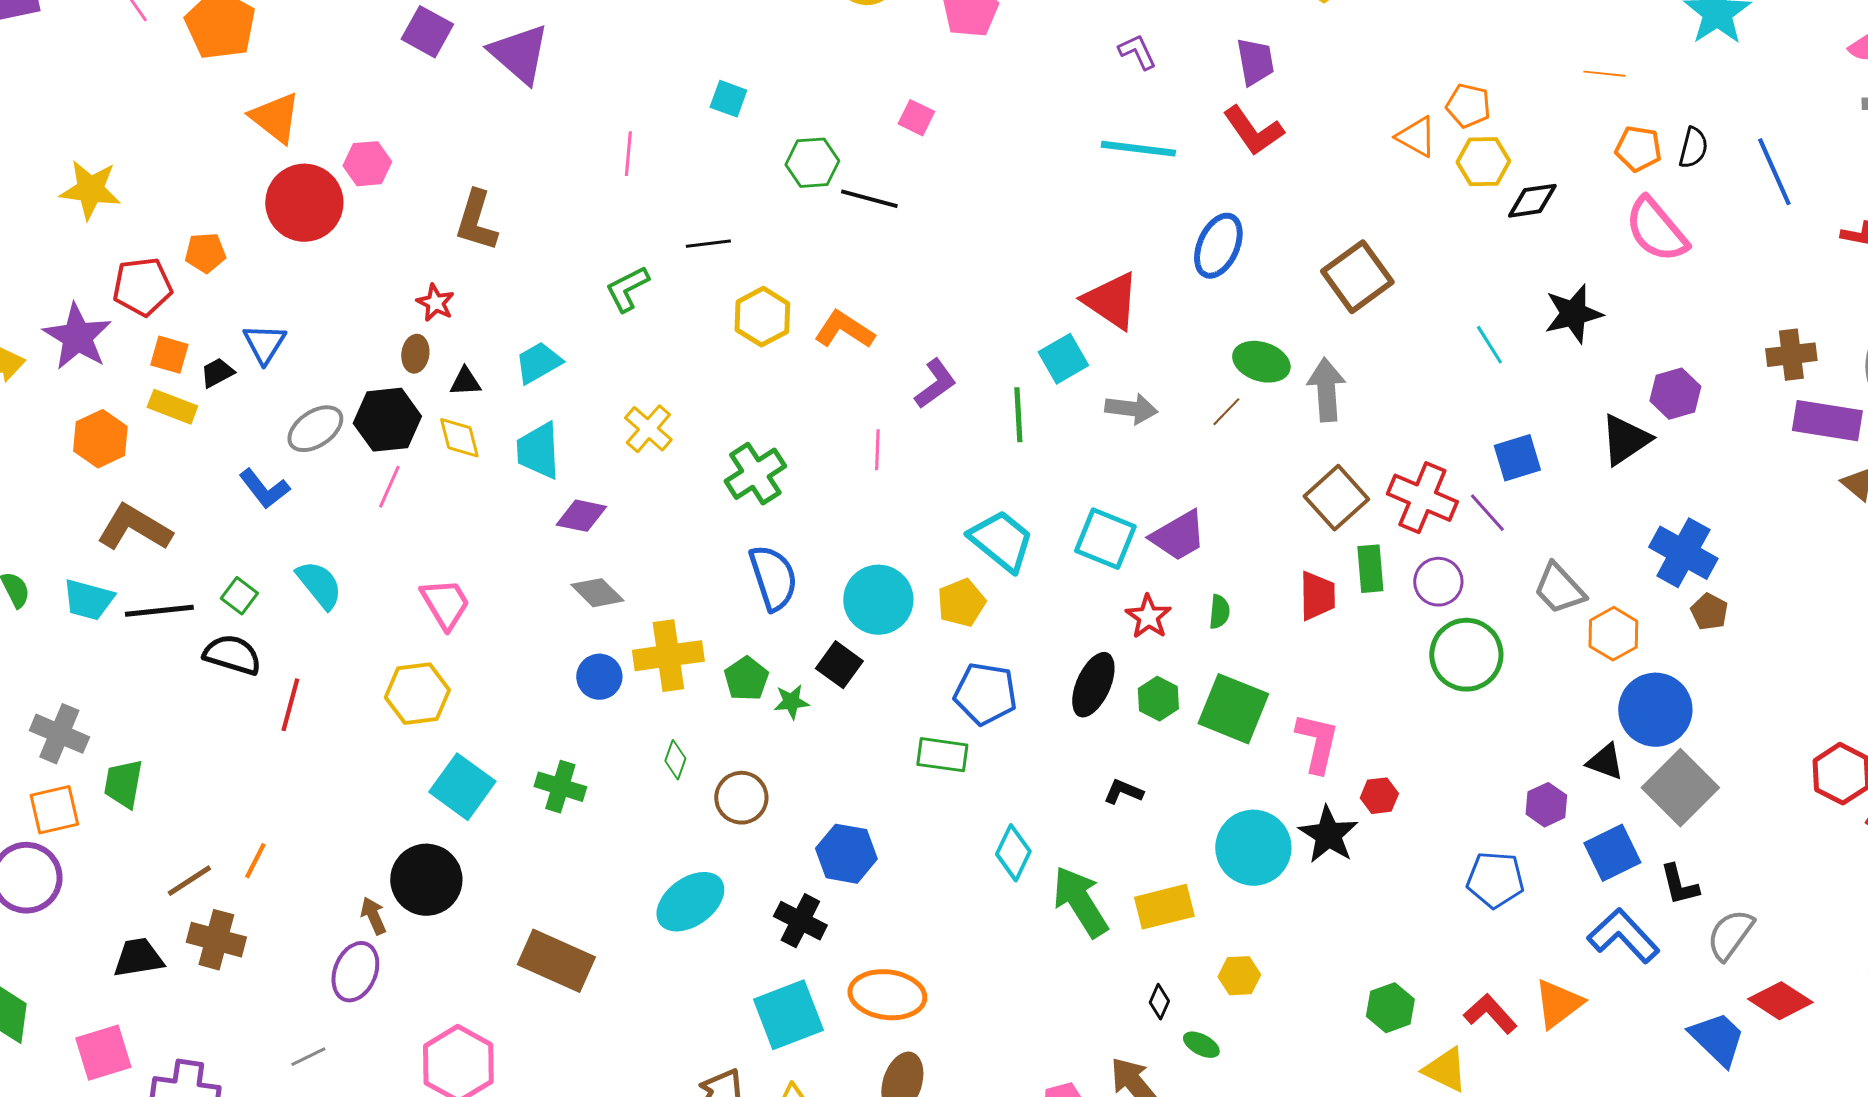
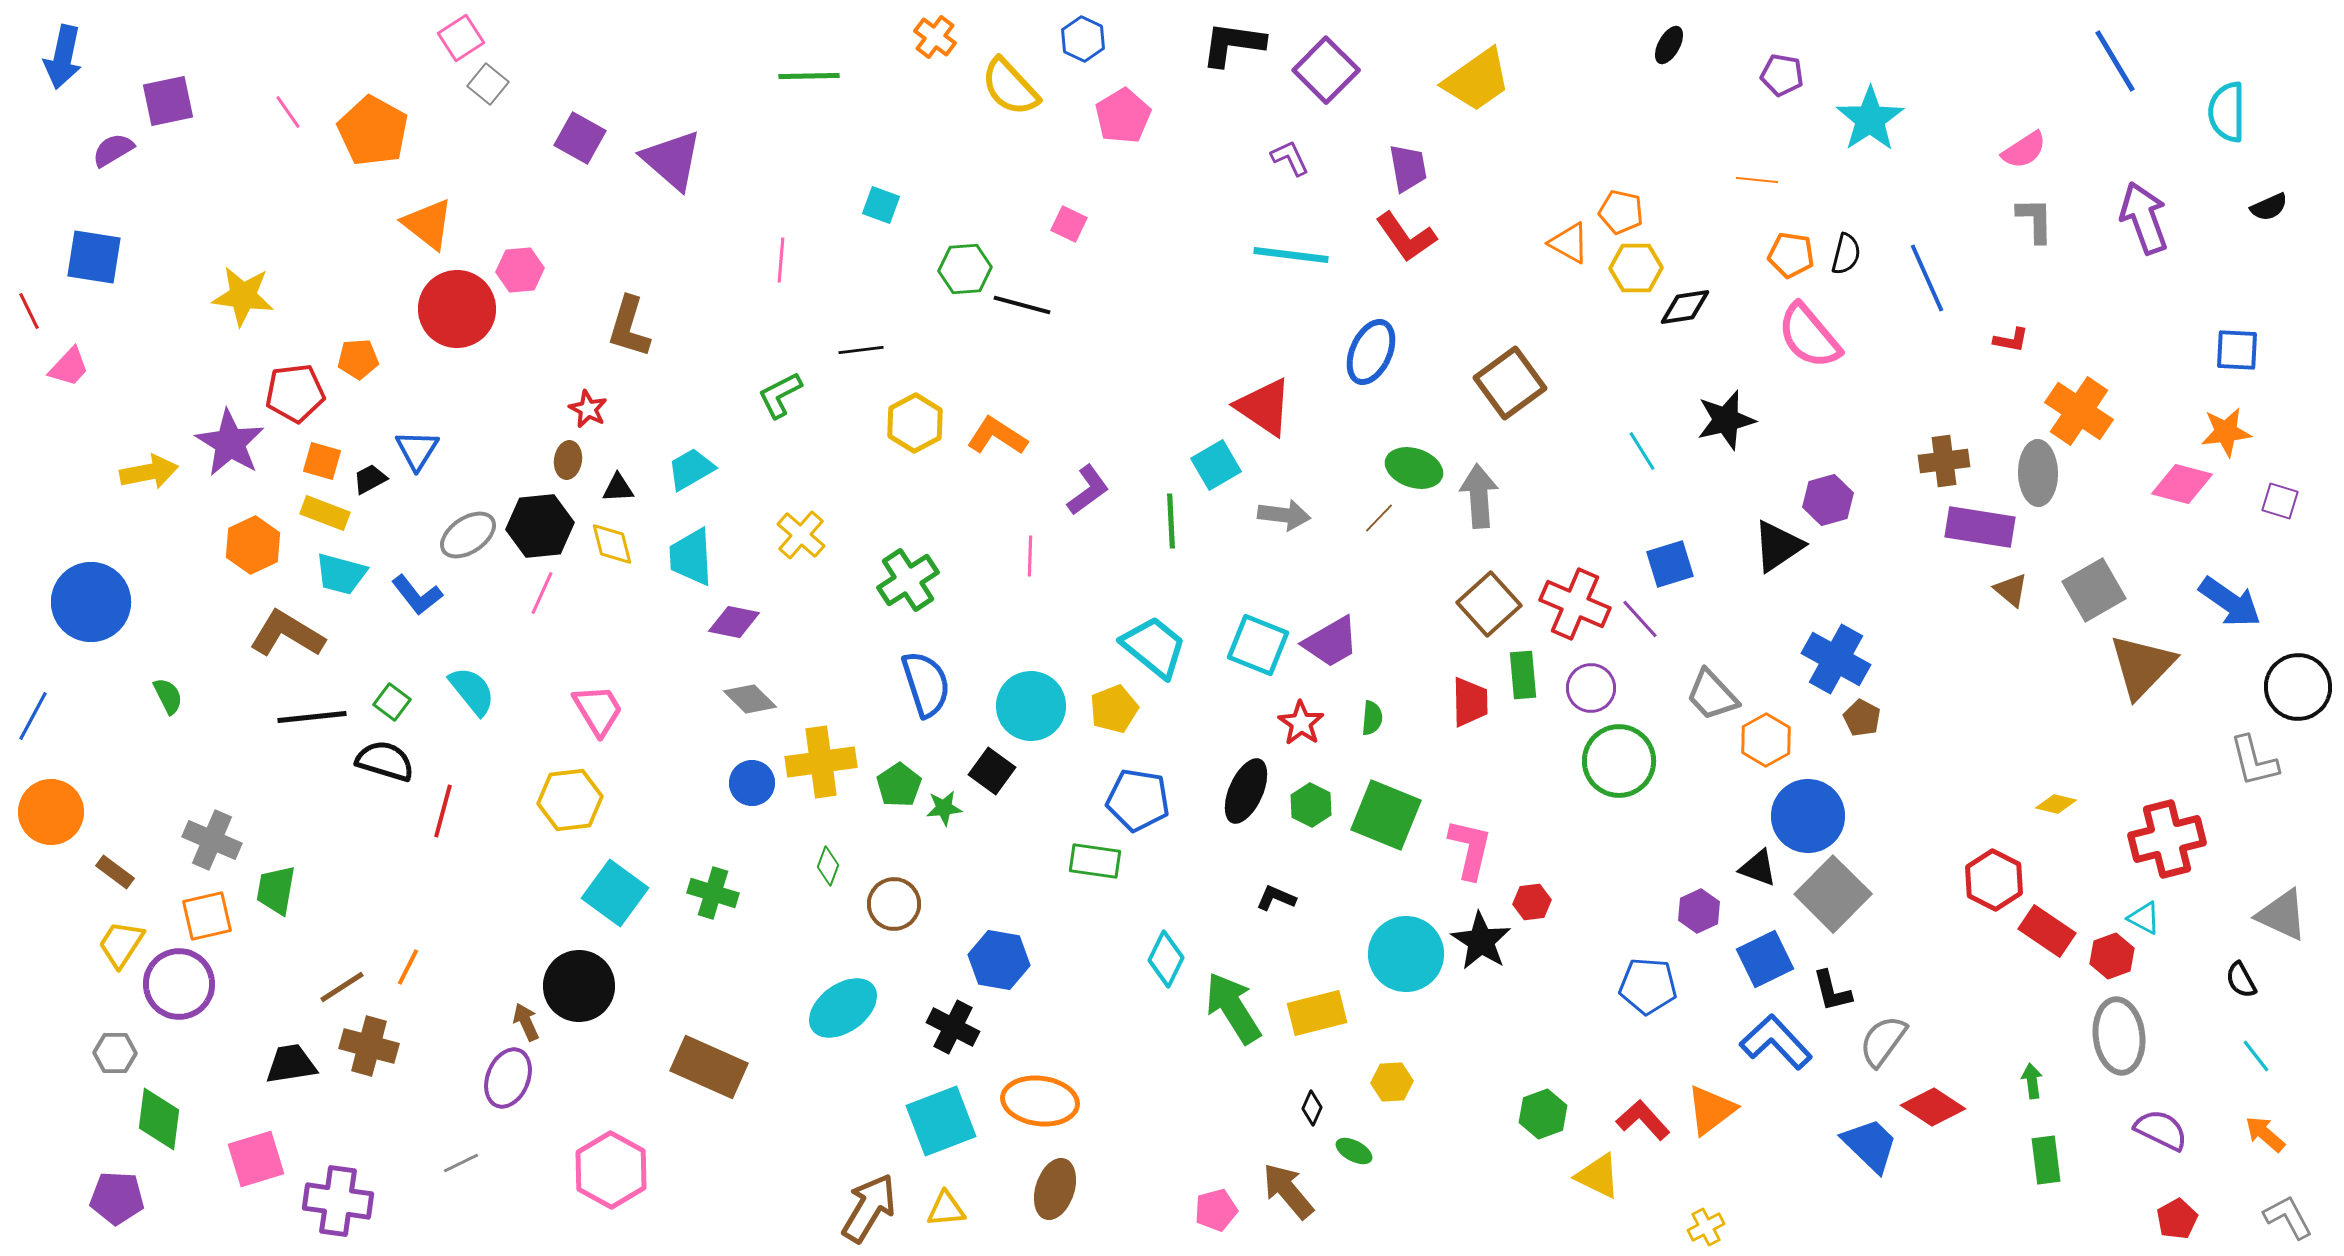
cyan trapezoid: (88, 600) -> (341, 574), moved

